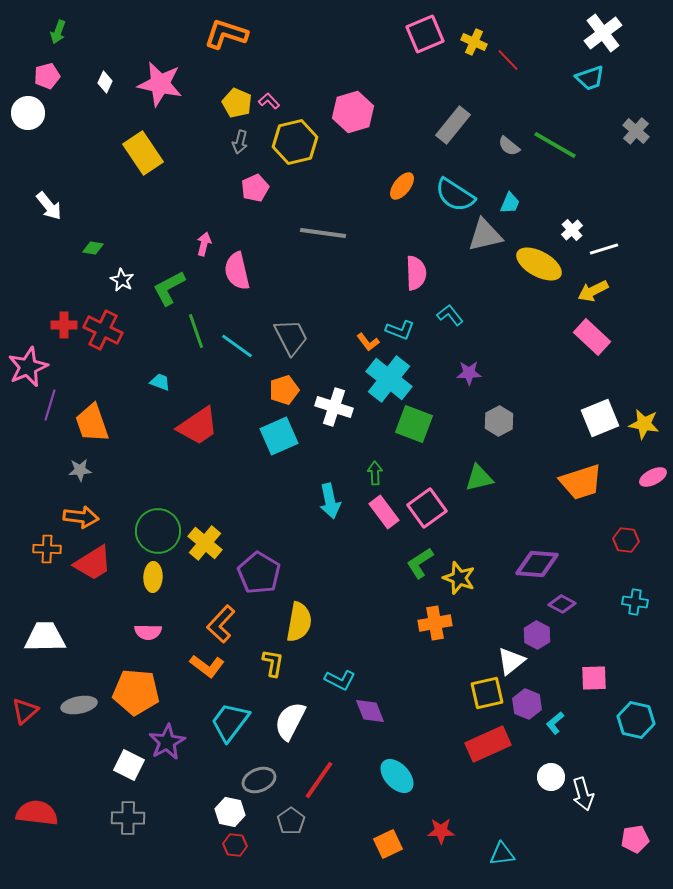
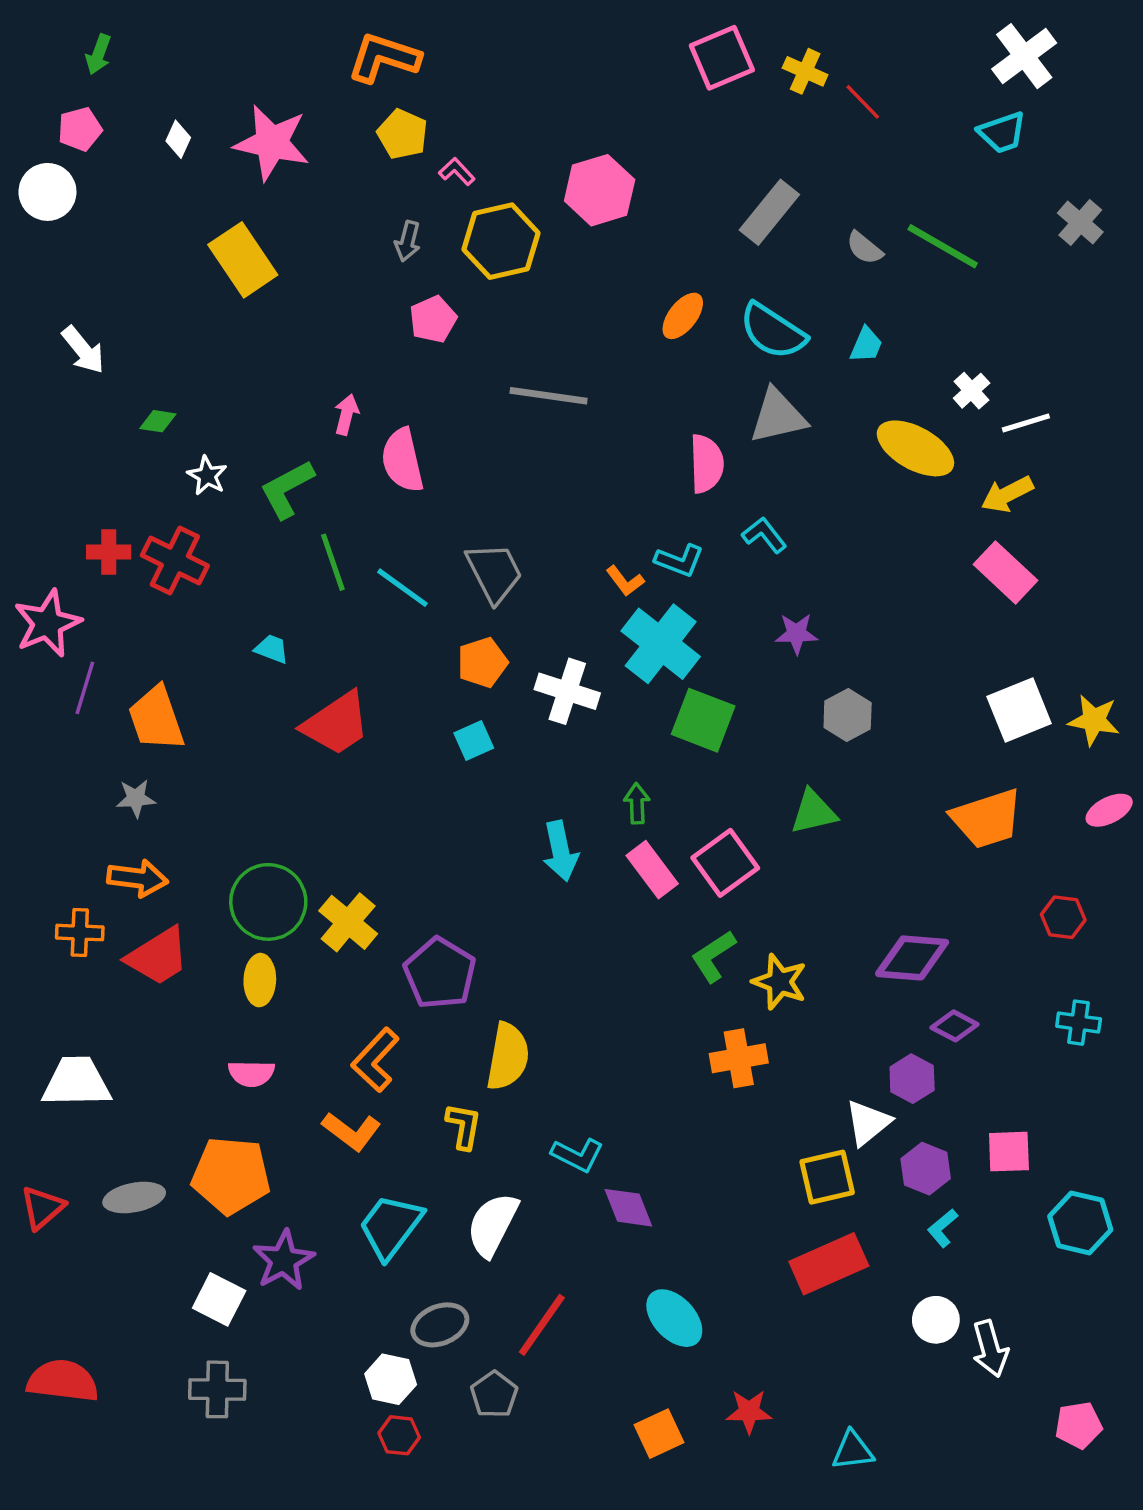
yellow pentagon: (237, 103) -> (402, 134), moved
gray triangle: (485, 235) -> (778, 416), moved
cyan square: (279, 436) -> (474, 741), size x0.6
purple hexagon: (527, 704) -> (926, 1169), moved

